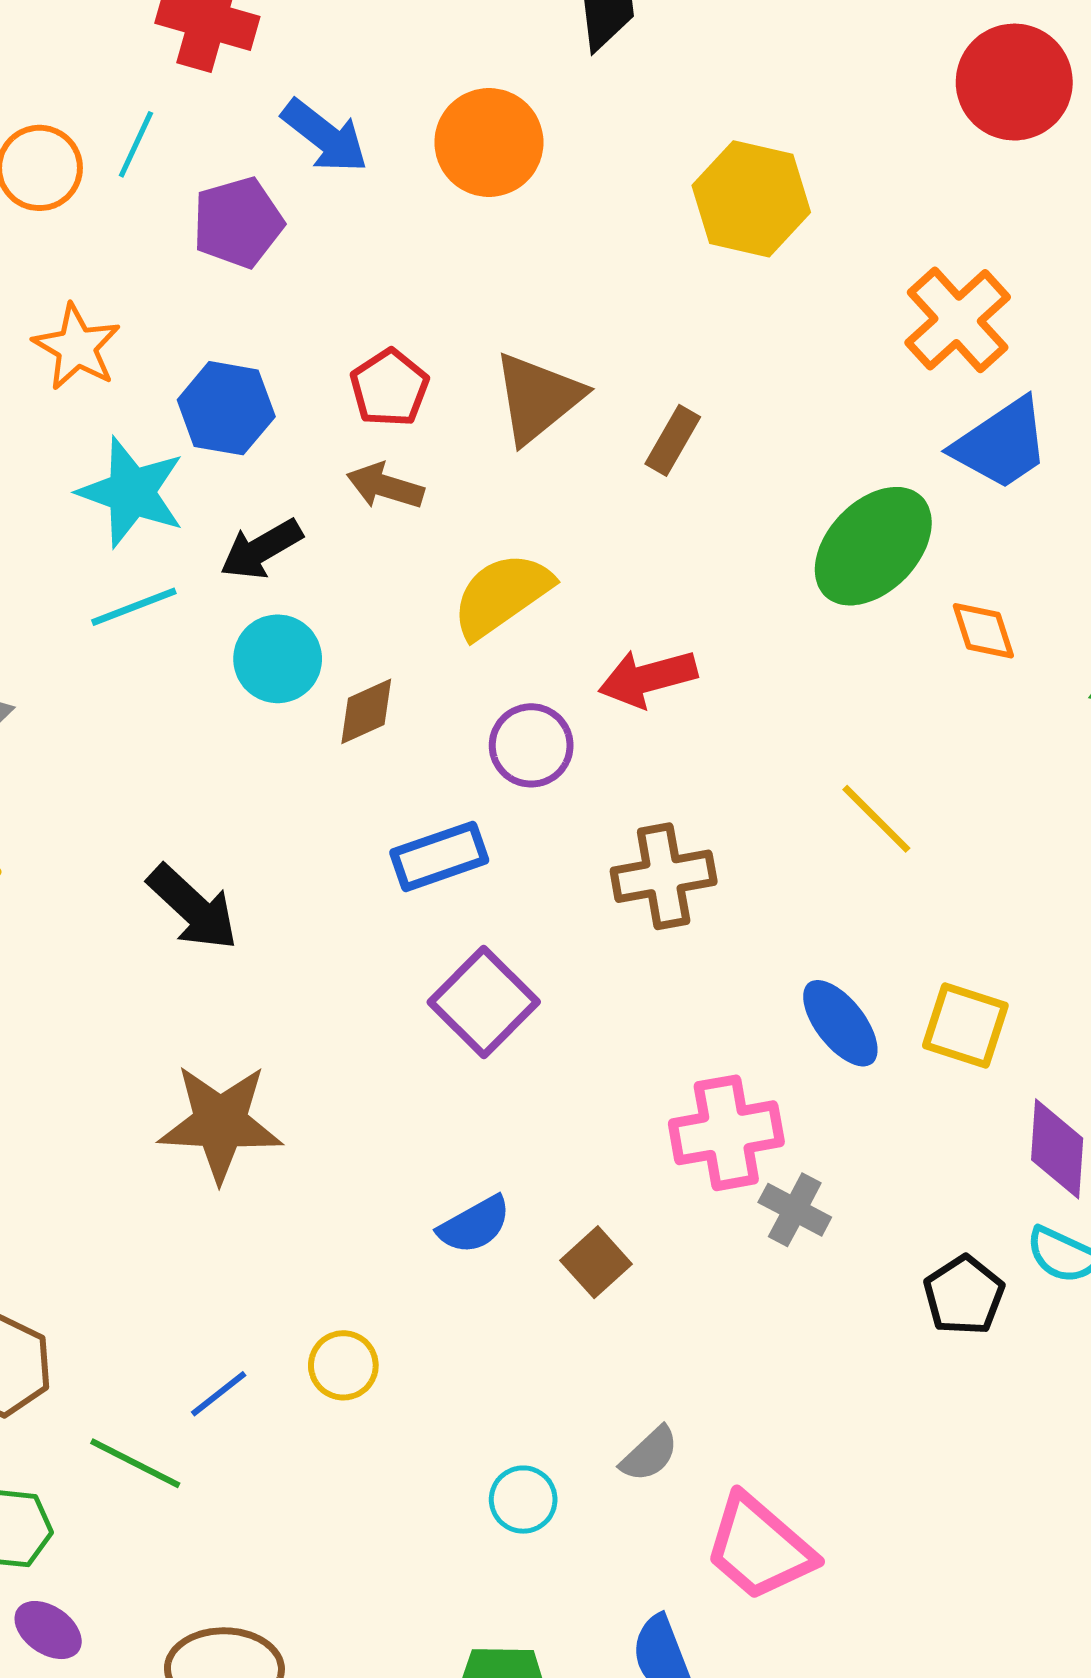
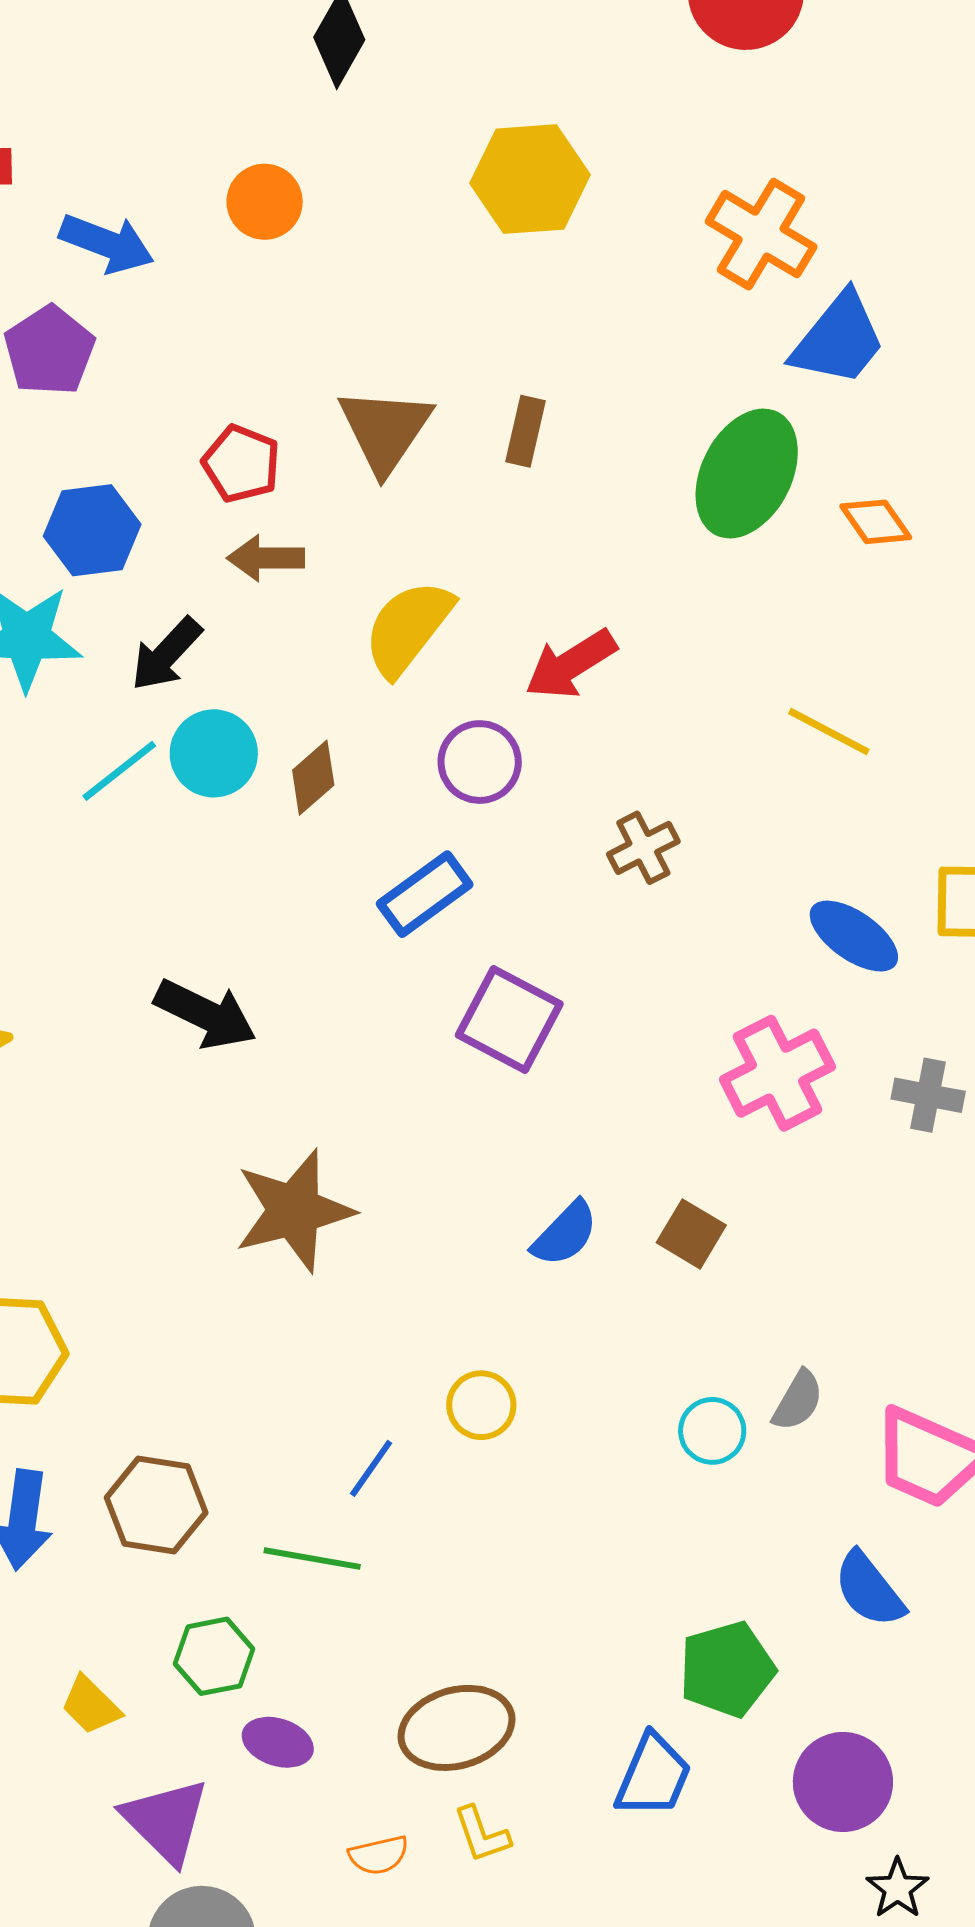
orange circle: (489, 142) -> (265, 202), size x0.7
cyan line: (134, 607) -> (119, 771), moved
brown cross: (664, 876) -> (643, 848), size x0.7
gray cross: (795, 1210) -> (928, 1095), moved
cyan circle: (523, 1500) -> (712, 1431), moved

